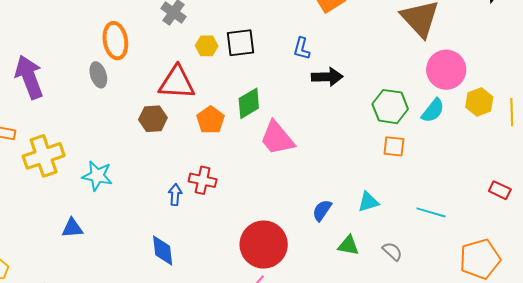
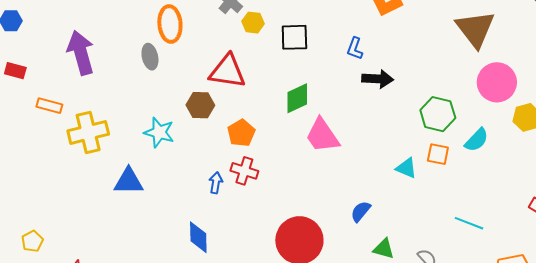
yellow hexagon: (207, 46) -> (253, 23), moved
cyan semicircle: (433, 111) -> (477, 140), moved
orange pentagon: (210, 120) -> (241, 133), moved
cyan star: (97, 176) -> (159, 132), moved
cyan triangle: (368, 202) -> (406, 168), moved, turned 35
blue triangle: (72, 228) -> (129, 181), moved, size x1.4

